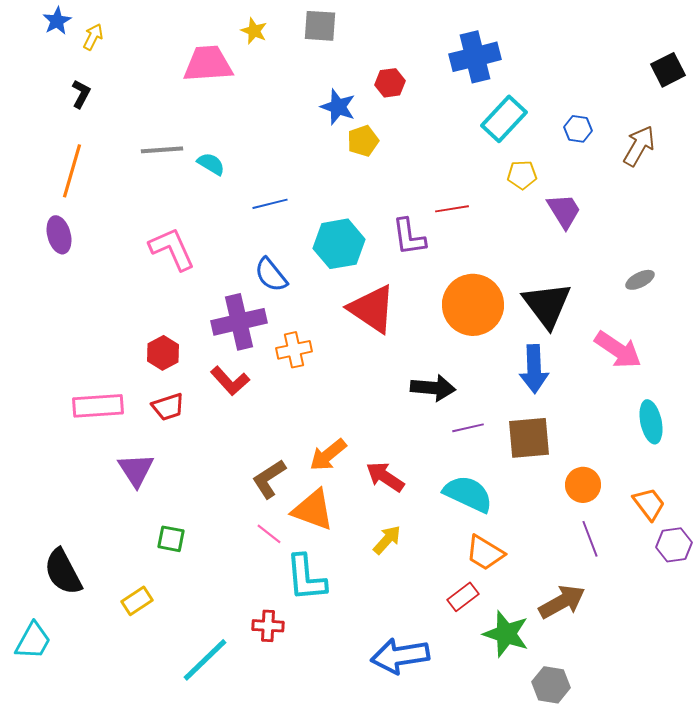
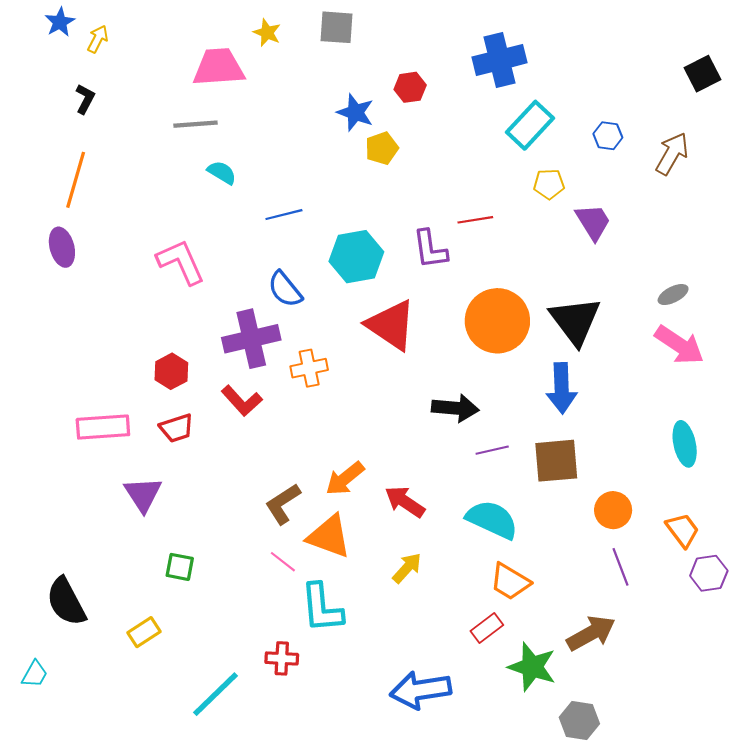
gray line: (162, 150) -> (196, 124), moved
pink arrow: (618, 350) -> (679, 345), moved
cyan trapezoid: (33, 641) -> (35, 674), size x0.7

